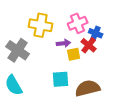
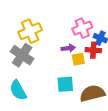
yellow cross: (41, 25) -> (30, 31), moved, turned -35
red cross: (89, 45) -> (93, 50), turned -35

